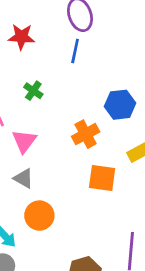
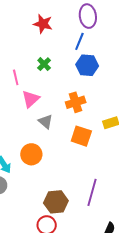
blue hexagon: (120, 105) -> (87, 65), moved
gray triangle: (24, 178) -> (46, 122), moved

